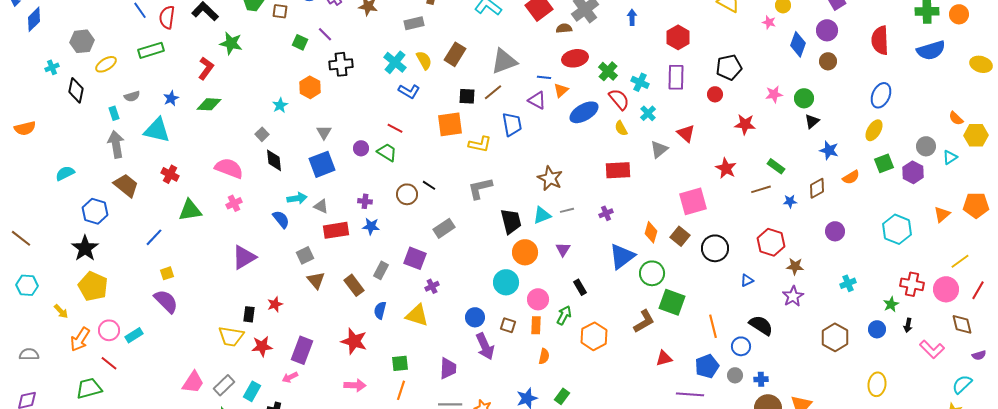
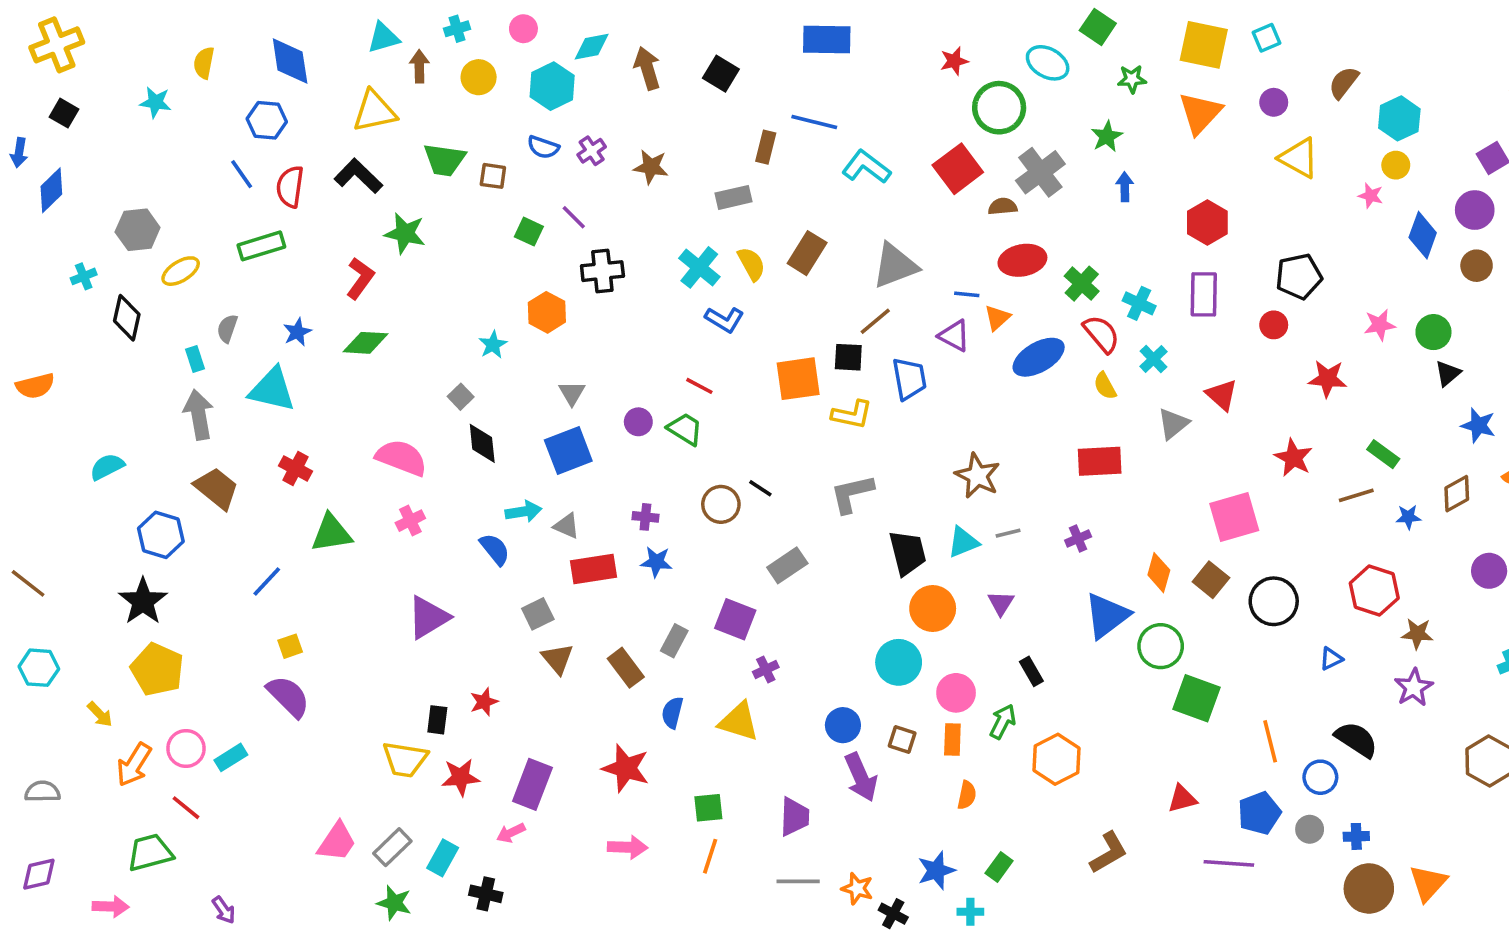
gray semicircle: (132, 96) -> (227, 328), turned 126
black square: (467, 96) -> (848, 357), moved
brown L-shape: (644, 321) -> (1109, 853), moved

